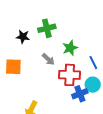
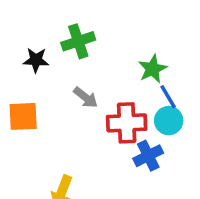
green star: (70, 48) -> (153, 69), moved
cyan circle: (93, 85) -> (169, 121), moved

